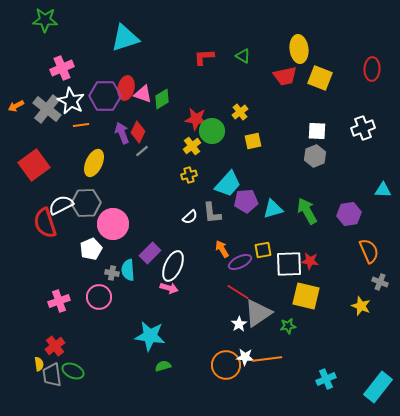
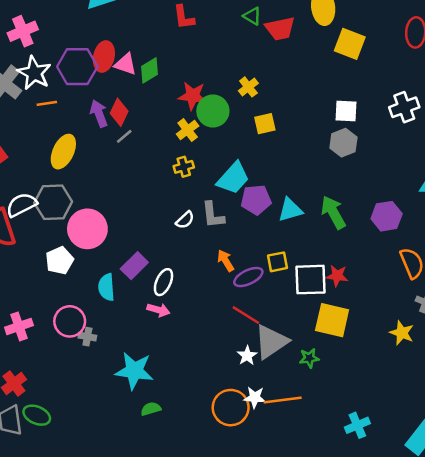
red L-shape: (204, 57) -> (184, 17), moved, turned -95
red trapezoid: (285, 76) -> (280, 29), moved
white ellipse: (173, 266) -> (163, 282), size x0.7
gray cross: (112, 273) -> (87, 337), moved

